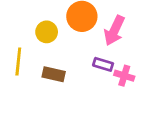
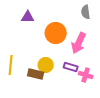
yellow circle: (47, 32) -> (46, 65), moved

